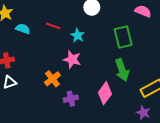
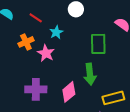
orange cross: (52, 79) -> (26, 42), moved
purple cross: (71, 99) -> (36, 89), size x1.5

